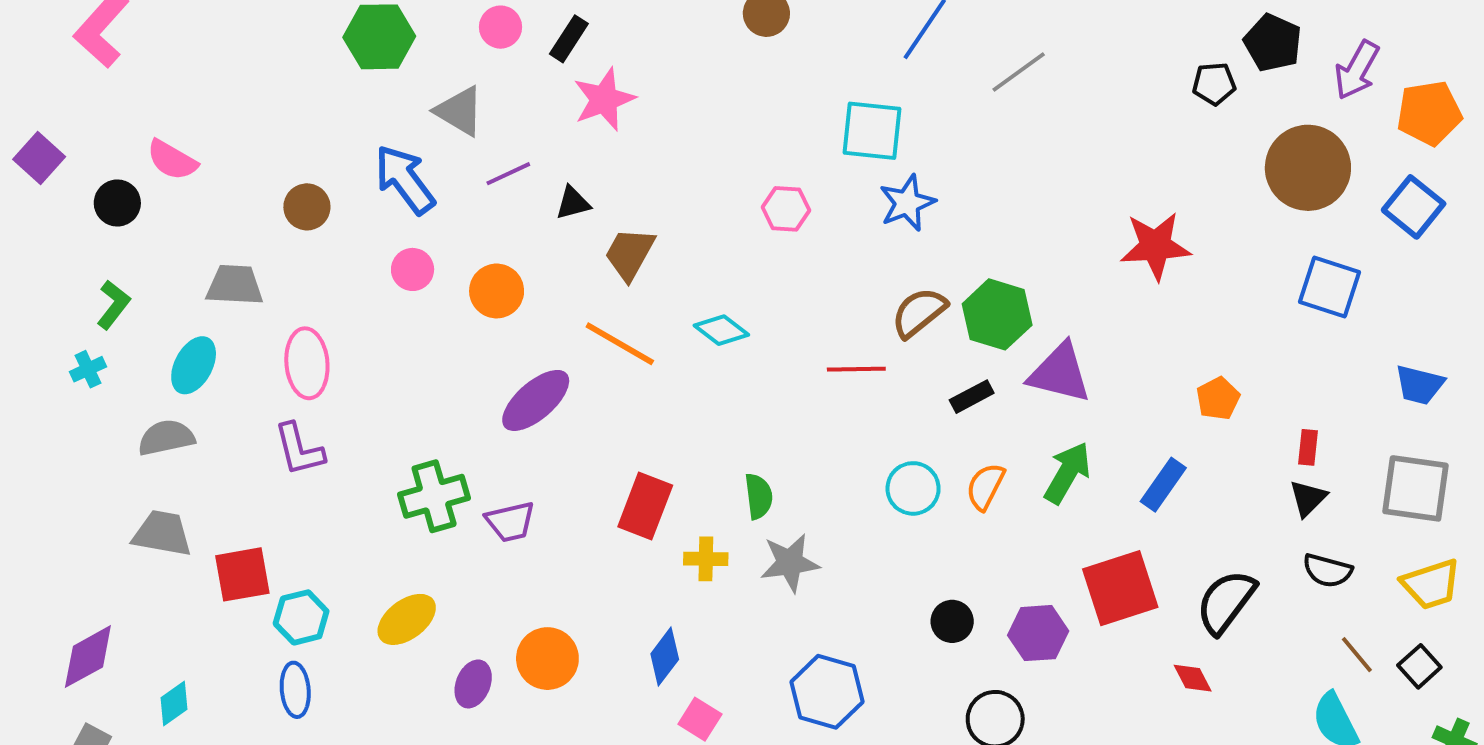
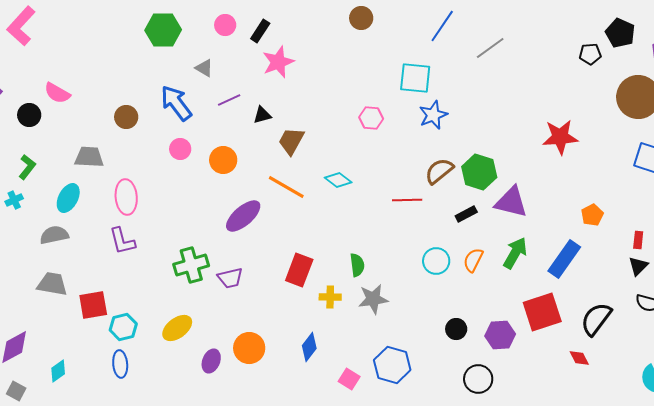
gray triangle: (459, 111) -> (204, 68), size x0.7
blue rectangle: (1163, 485) -> (564, 259), size x1.4
pink square: (700, 719) -> (349, 379), moved

